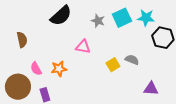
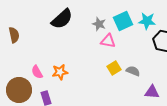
brown semicircle: (22, 40) -> (14, 35), moved
pink triangle: (83, 47) -> (108, 41), moved
gray semicircle: (132, 60) -> (133, 71), moved

